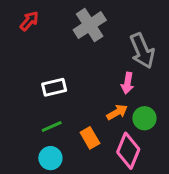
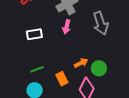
pink arrow: (127, 83) -> (67, 27), moved
white rectangle: (54, 87) -> (34, 34), moved

